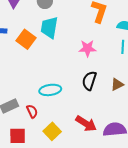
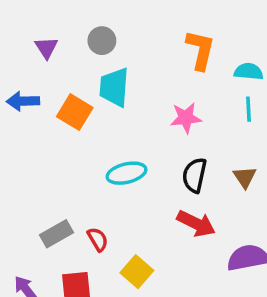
brown triangle: (117, 84) -> (245, 177), turned -32
cyan ellipse: (50, 90) -> (126, 173), moved
red arrow: (86, 124) -> (196, 224), moved

